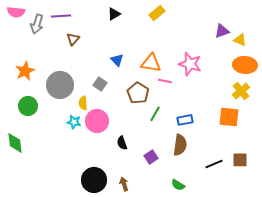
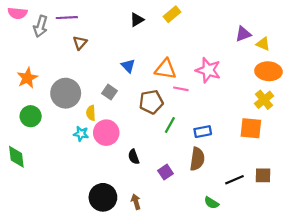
black triangle: (114, 14) -> (137, 20), moved
brown pentagon: (138, 93) -> (151, 102), turned 30
green semicircle: (178, 185) -> (211, 203), moved

